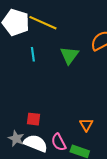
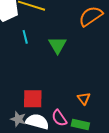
green triangle: (69, 55) -> (57, 45), moved
red square: (34, 119) -> (33, 99), size x1.5

